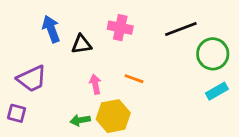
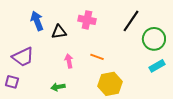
black line: (181, 29) -> (131, 21), turned -35
yellow hexagon: (113, 116) -> (110, 84), moved

